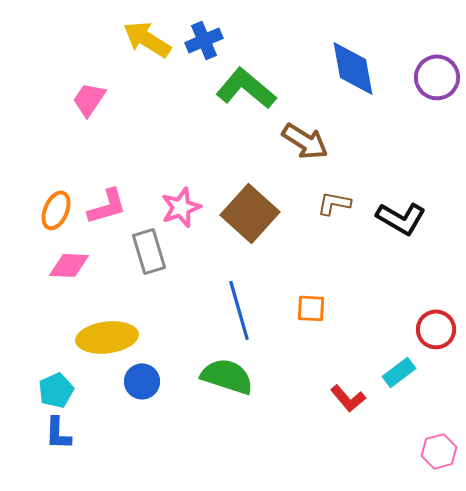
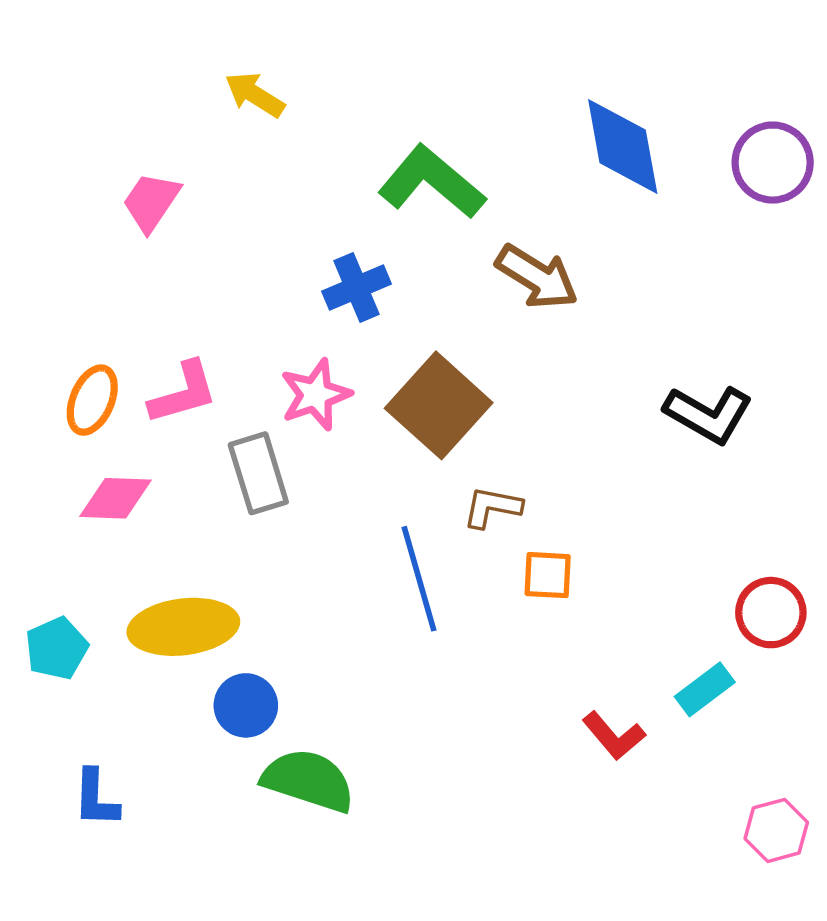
yellow arrow: (147, 39) -> (255, 95), size x0.7
blue cross: (204, 40) -> (357, 288), moved
brown L-shape: (334, 203) -> (492, 507), moved
green semicircle: (227, 376) -> (308, 780), moved
cyan pentagon: (56, 390) -> (57, 648), moved

